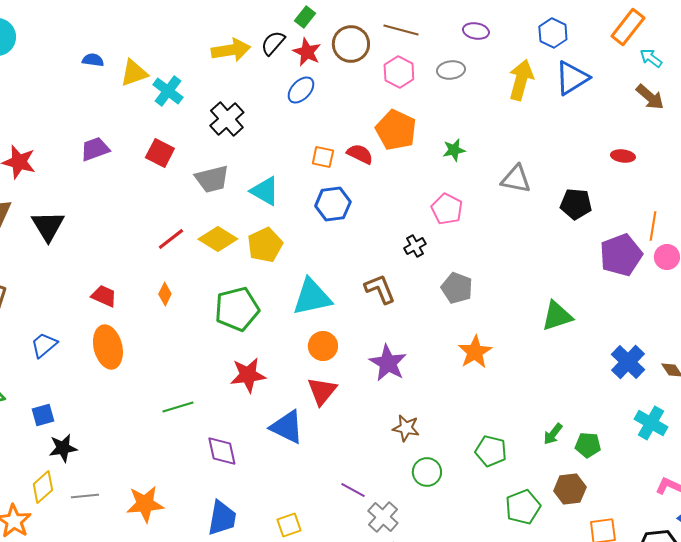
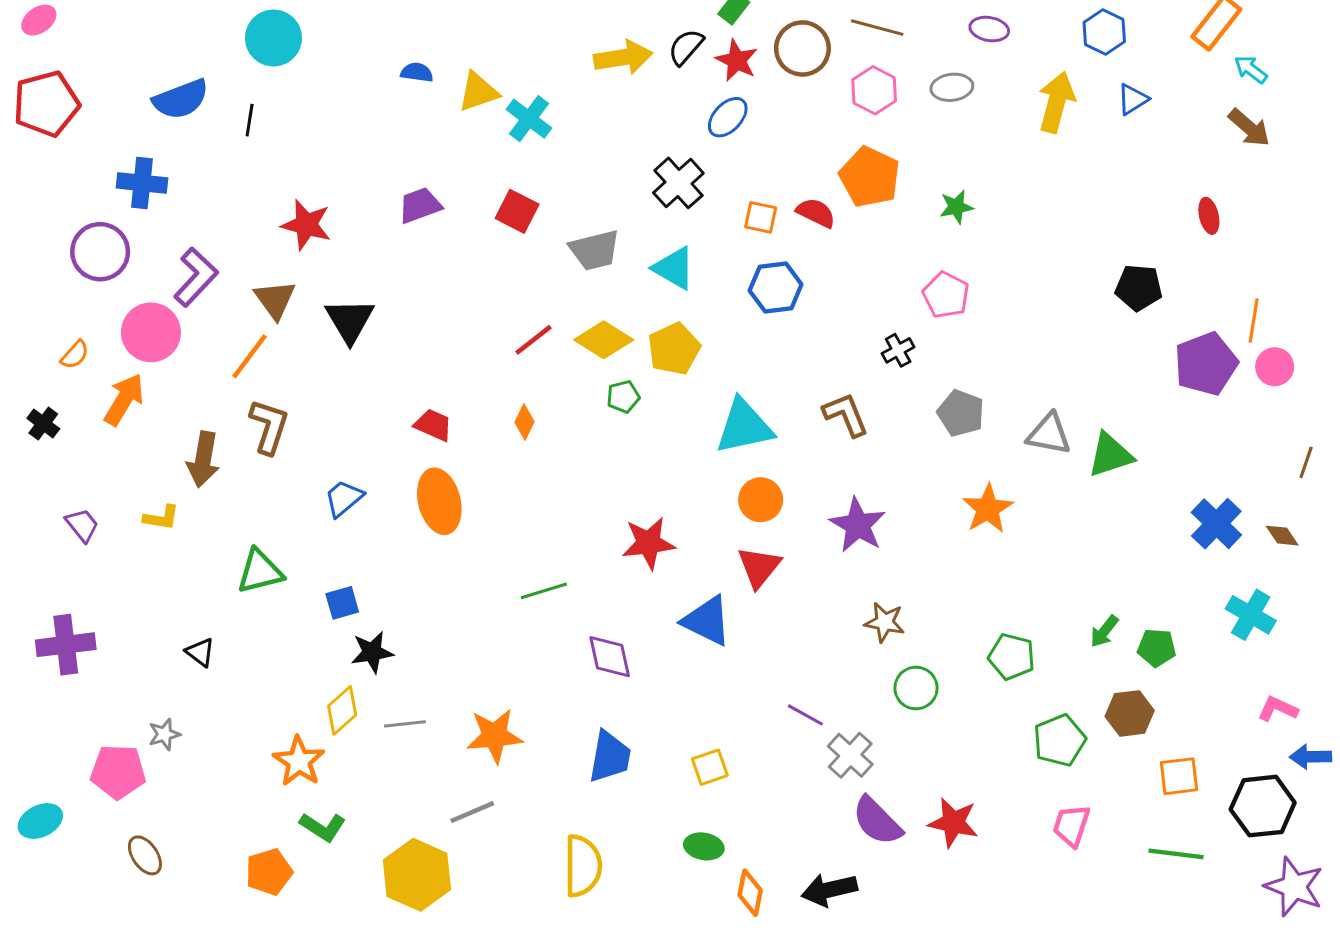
blue triangle: (572, 78) -> (1133, 99), size x0.6
black cross: (227, 119) -> (678, 183), moved
red ellipse: (623, 156) -> (1209, 216), turned 70
gray triangle: (516, 179) -> (1049, 434), moved
green pentagon: (237, 309) -> (623, 397), moved, size x0.5

